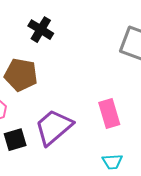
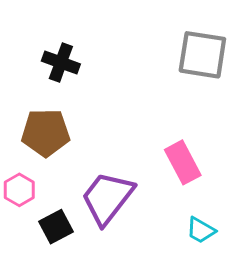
cyan trapezoid: (112, 162) -> (201, 230), turned 45

